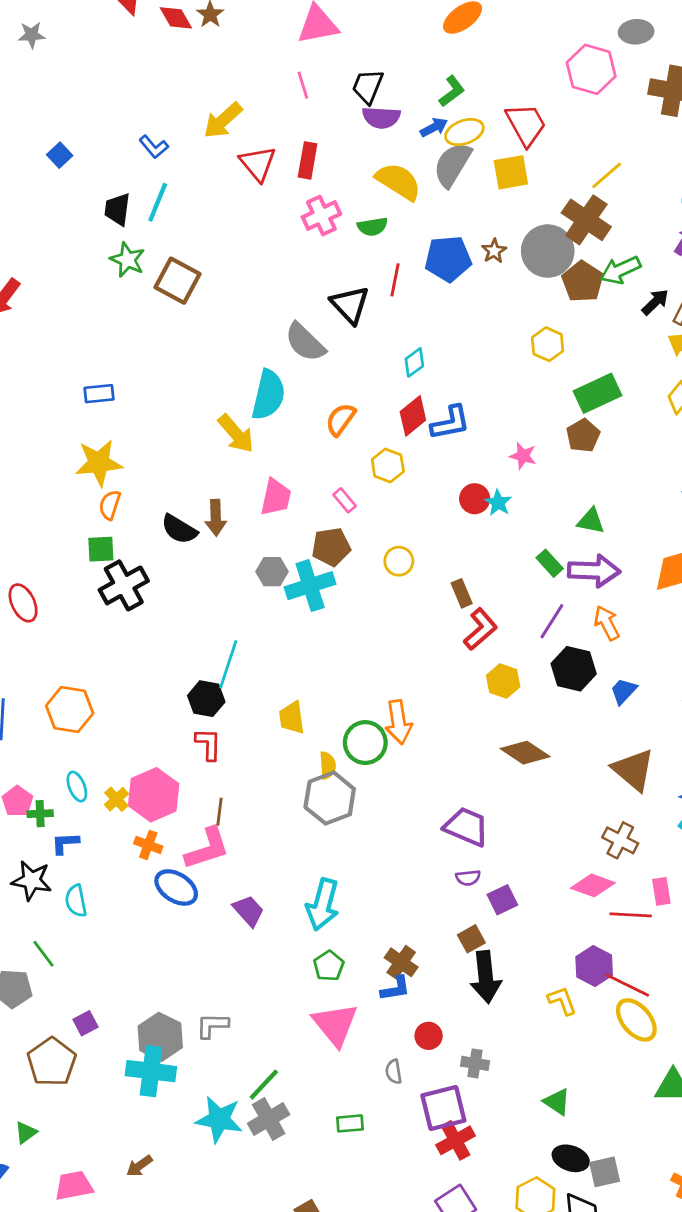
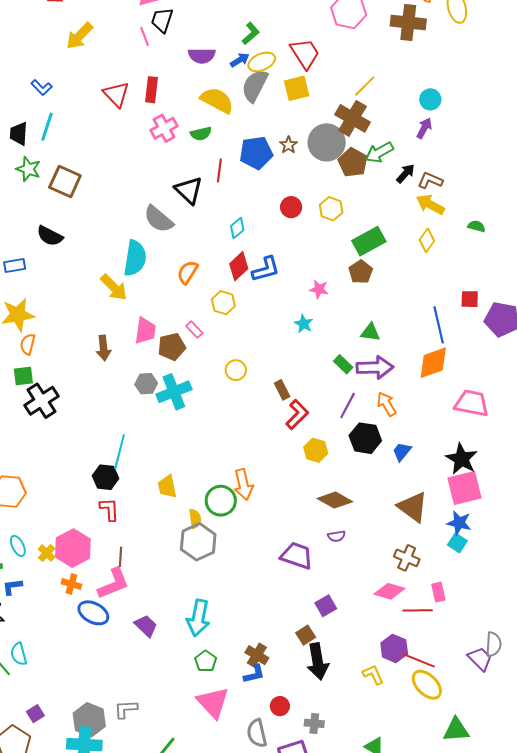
black trapezoid: (368, 86) -> (162, 20), moved
yellow arrow: (223, 120) -> (80, 36), moved
red circle: (475, 499) -> (291, 207), moved
black semicircle: (179, 529) -> (50, 236), moved
brown pentagon: (331, 547) -> (172, 347), moved
purple semicircle: (468, 878) -> (336, 536), moved
cyan semicircle: (76, 901) -> (19, 654), moved
gray semicircle: (394, 1072) -> (257, 733), size x1.6

